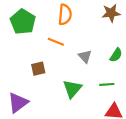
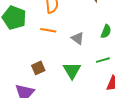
brown square: (38, 69) -> (38, 68), moved

